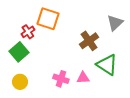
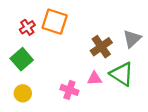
gray triangle: (115, 23) -> (132, 39), moved
red cross: (28, 32) -> (27, 27), moved
pink triangle: (83, 78) -> (94, 79), moved

